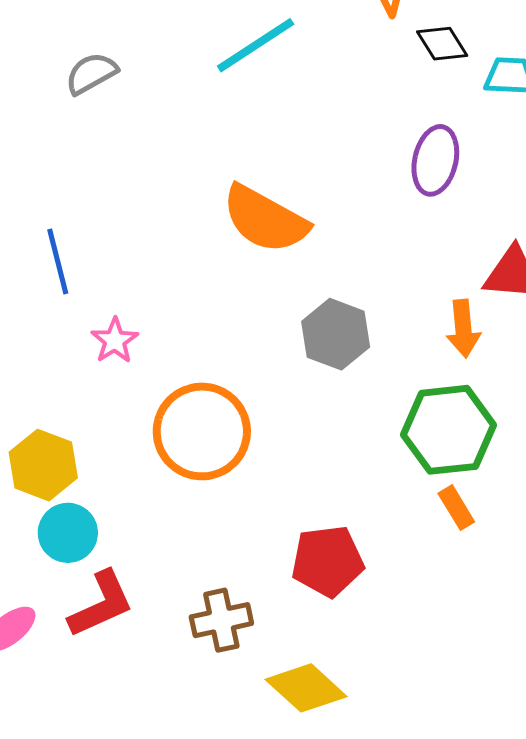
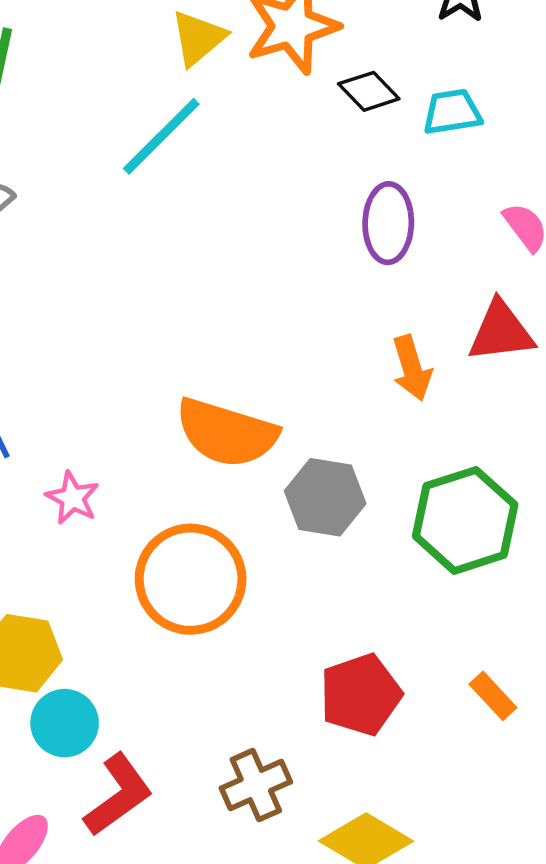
orange semicircle: (265, 219) -> (227, 433), moved
orange arrow: (463, 329) -> (412, 368), moved
gray hexagon: (336, 334) -> (325, 497), moved
orange rectangle: (456, 508) -> (493, 696), moved

